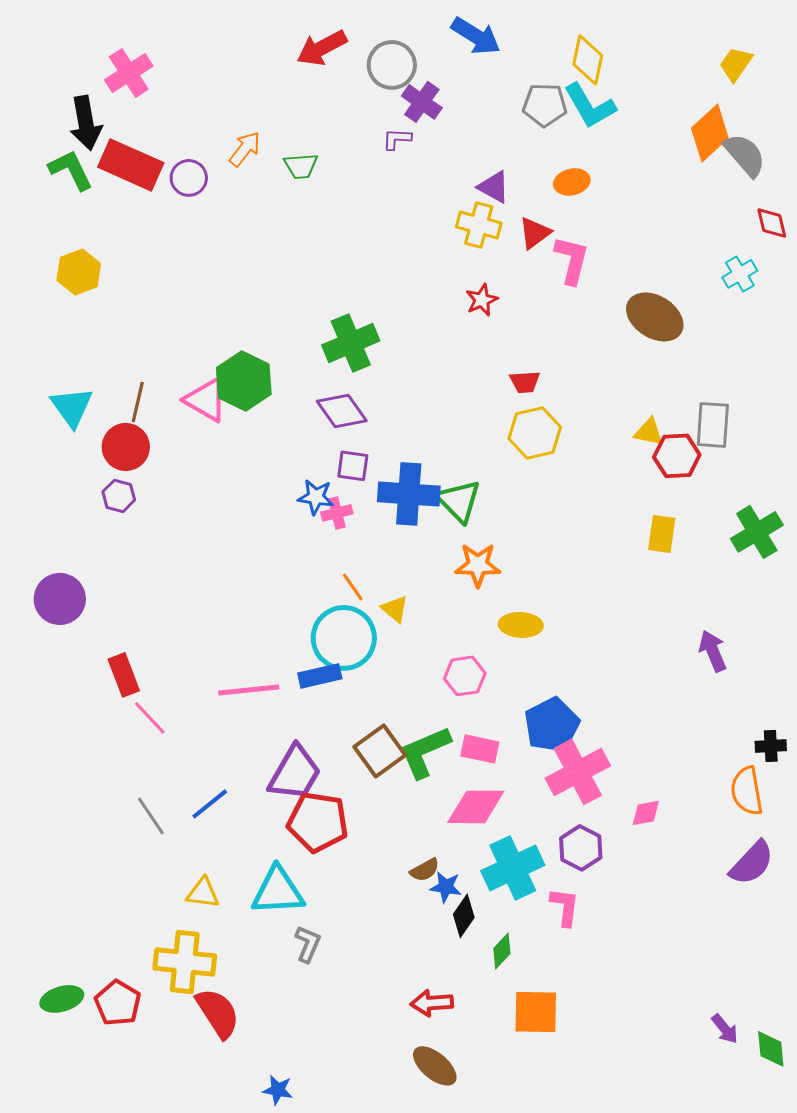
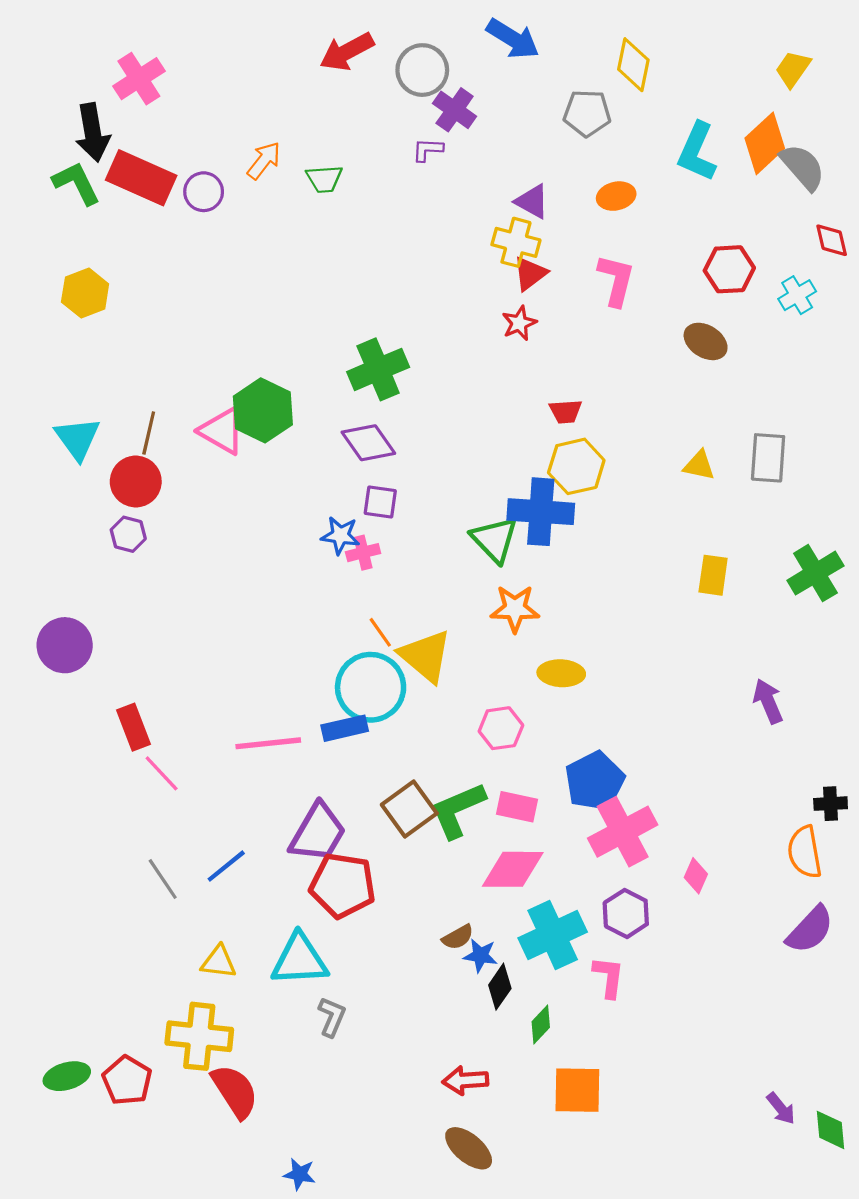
cyan L-shape: (590, 106) -> (697, 152), moved, turned 54
red triangle: (535, 233) -> (530, 274), moved
brown ellipse: (655, 317) -> (706, 341), size x0.7
red hexagon: (677, 456) -> (729, 269), moved
blue cross: (409, 494) -> (541, 512), moved
yellow triangle: (395, 609) -> (425, 656), size x1.8
pink diamond: (646, 813) -> (696, 876), turned -56

